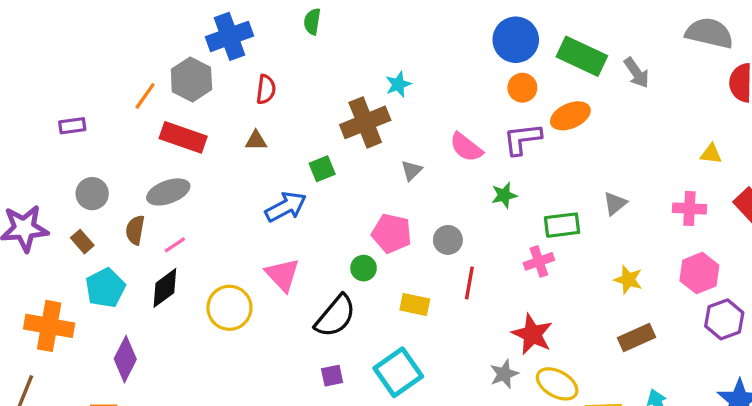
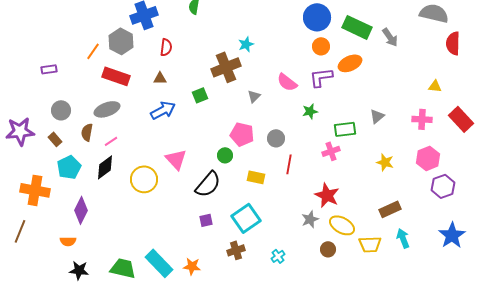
blue arrow: (286, 207) -> (163, 110), moved
brown rectangle: (637, 338) -> (390, 209), moved

